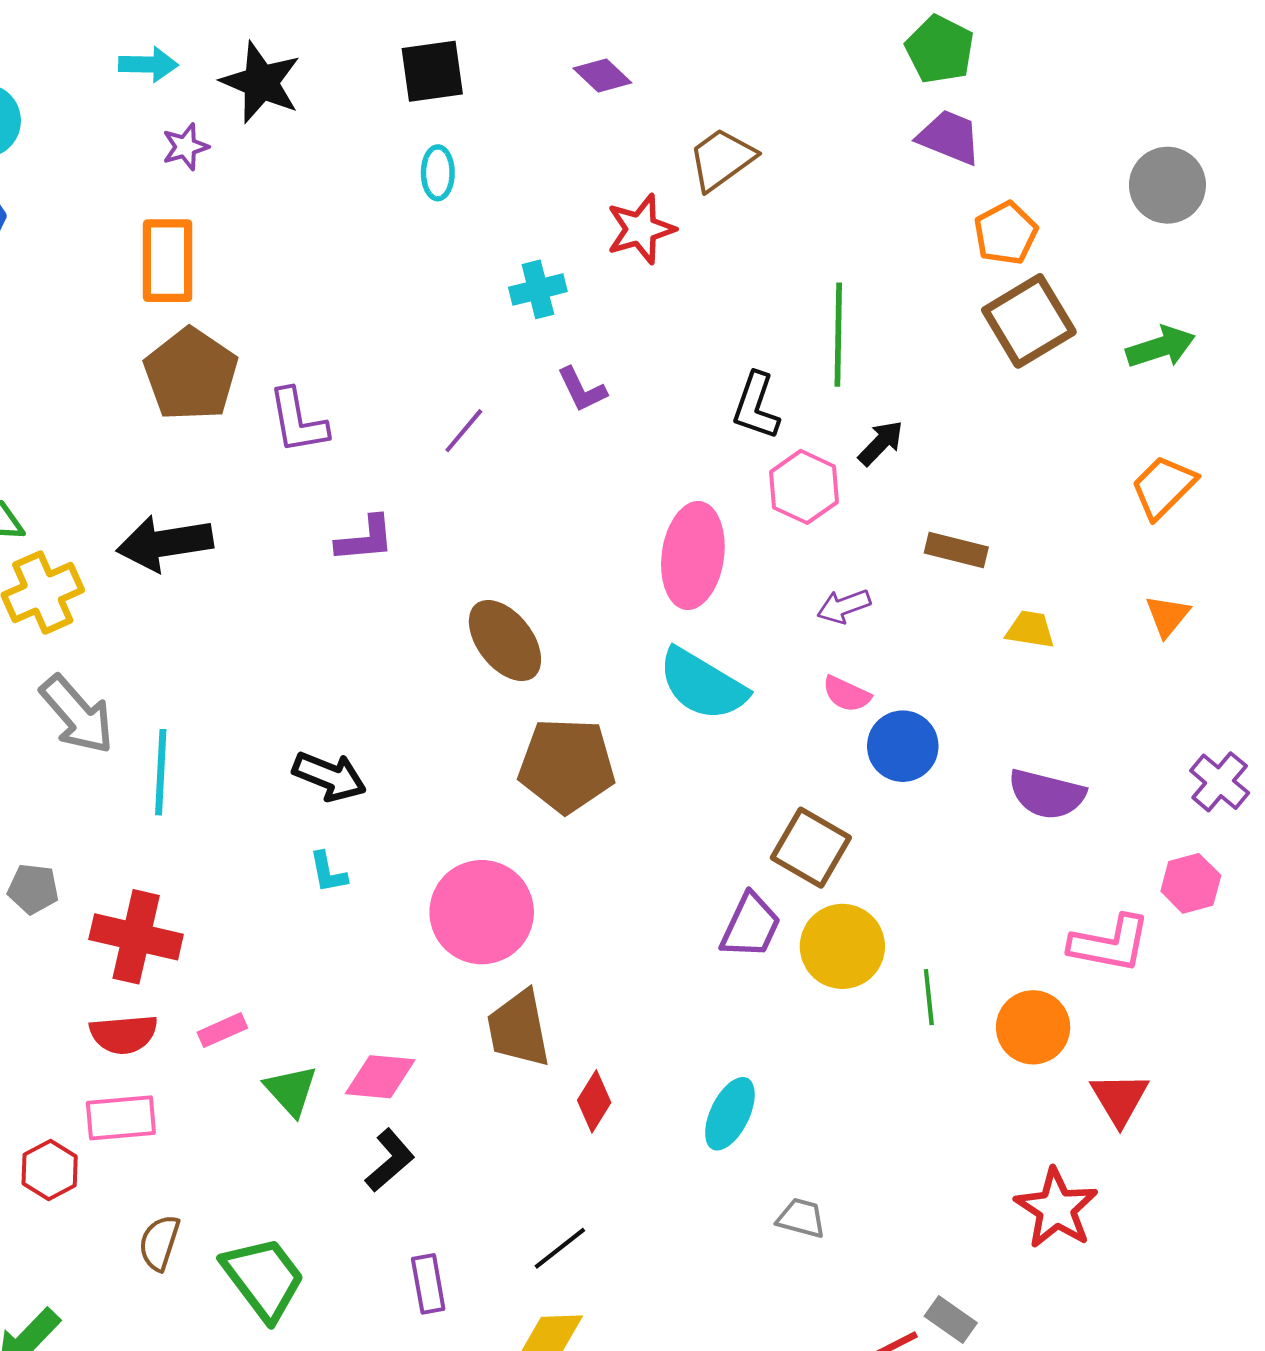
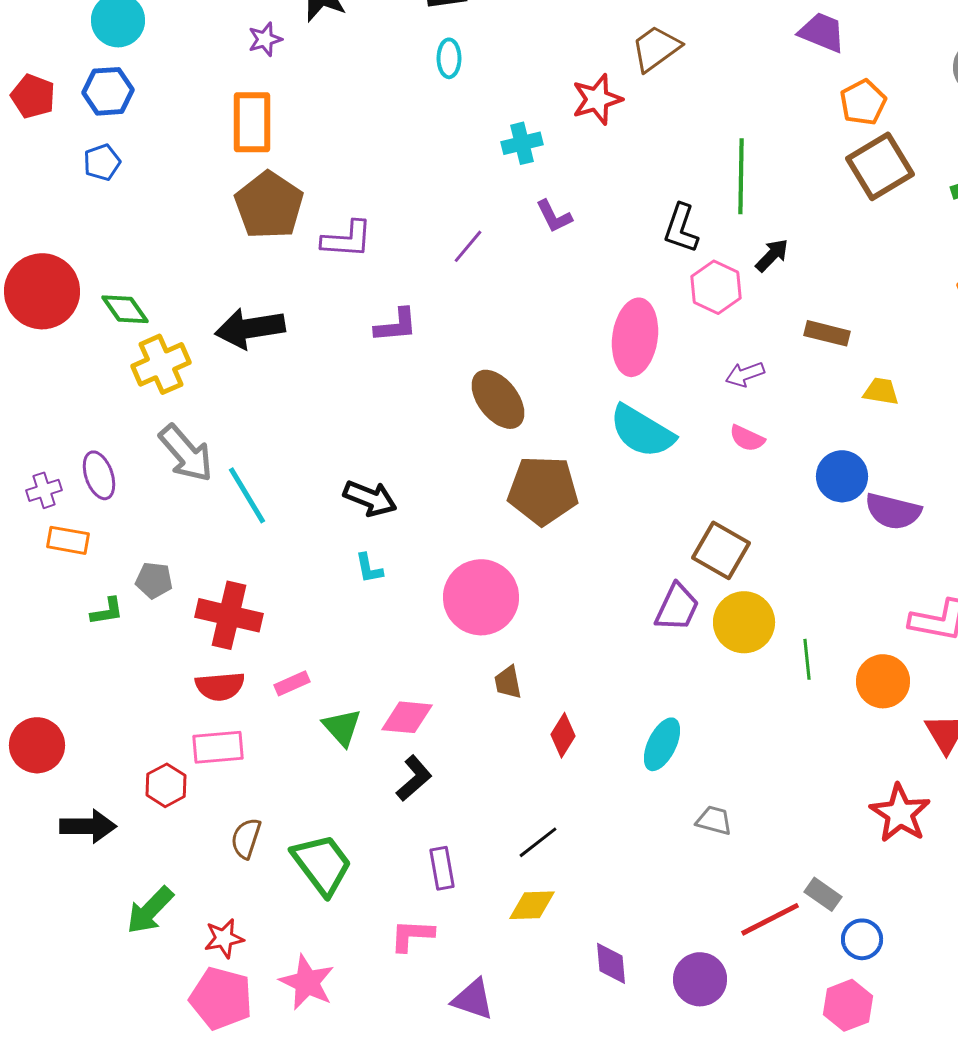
purple L-shape: (298, 421) -> (347, 239), turned -76
blue circle: (903, 746) -> (842, 476), moved
cyan line: (161, 772) -> (247, 495), turned -34
brown trapezoid: (519, 1029) -> (508, 682), size x0.6

